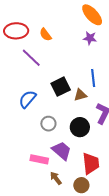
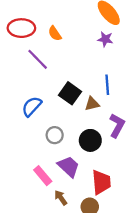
black square: (61, 87) -> (70, 93), turned -30
pink rectangle: (39, 159) -> (43, 176), turned 36

